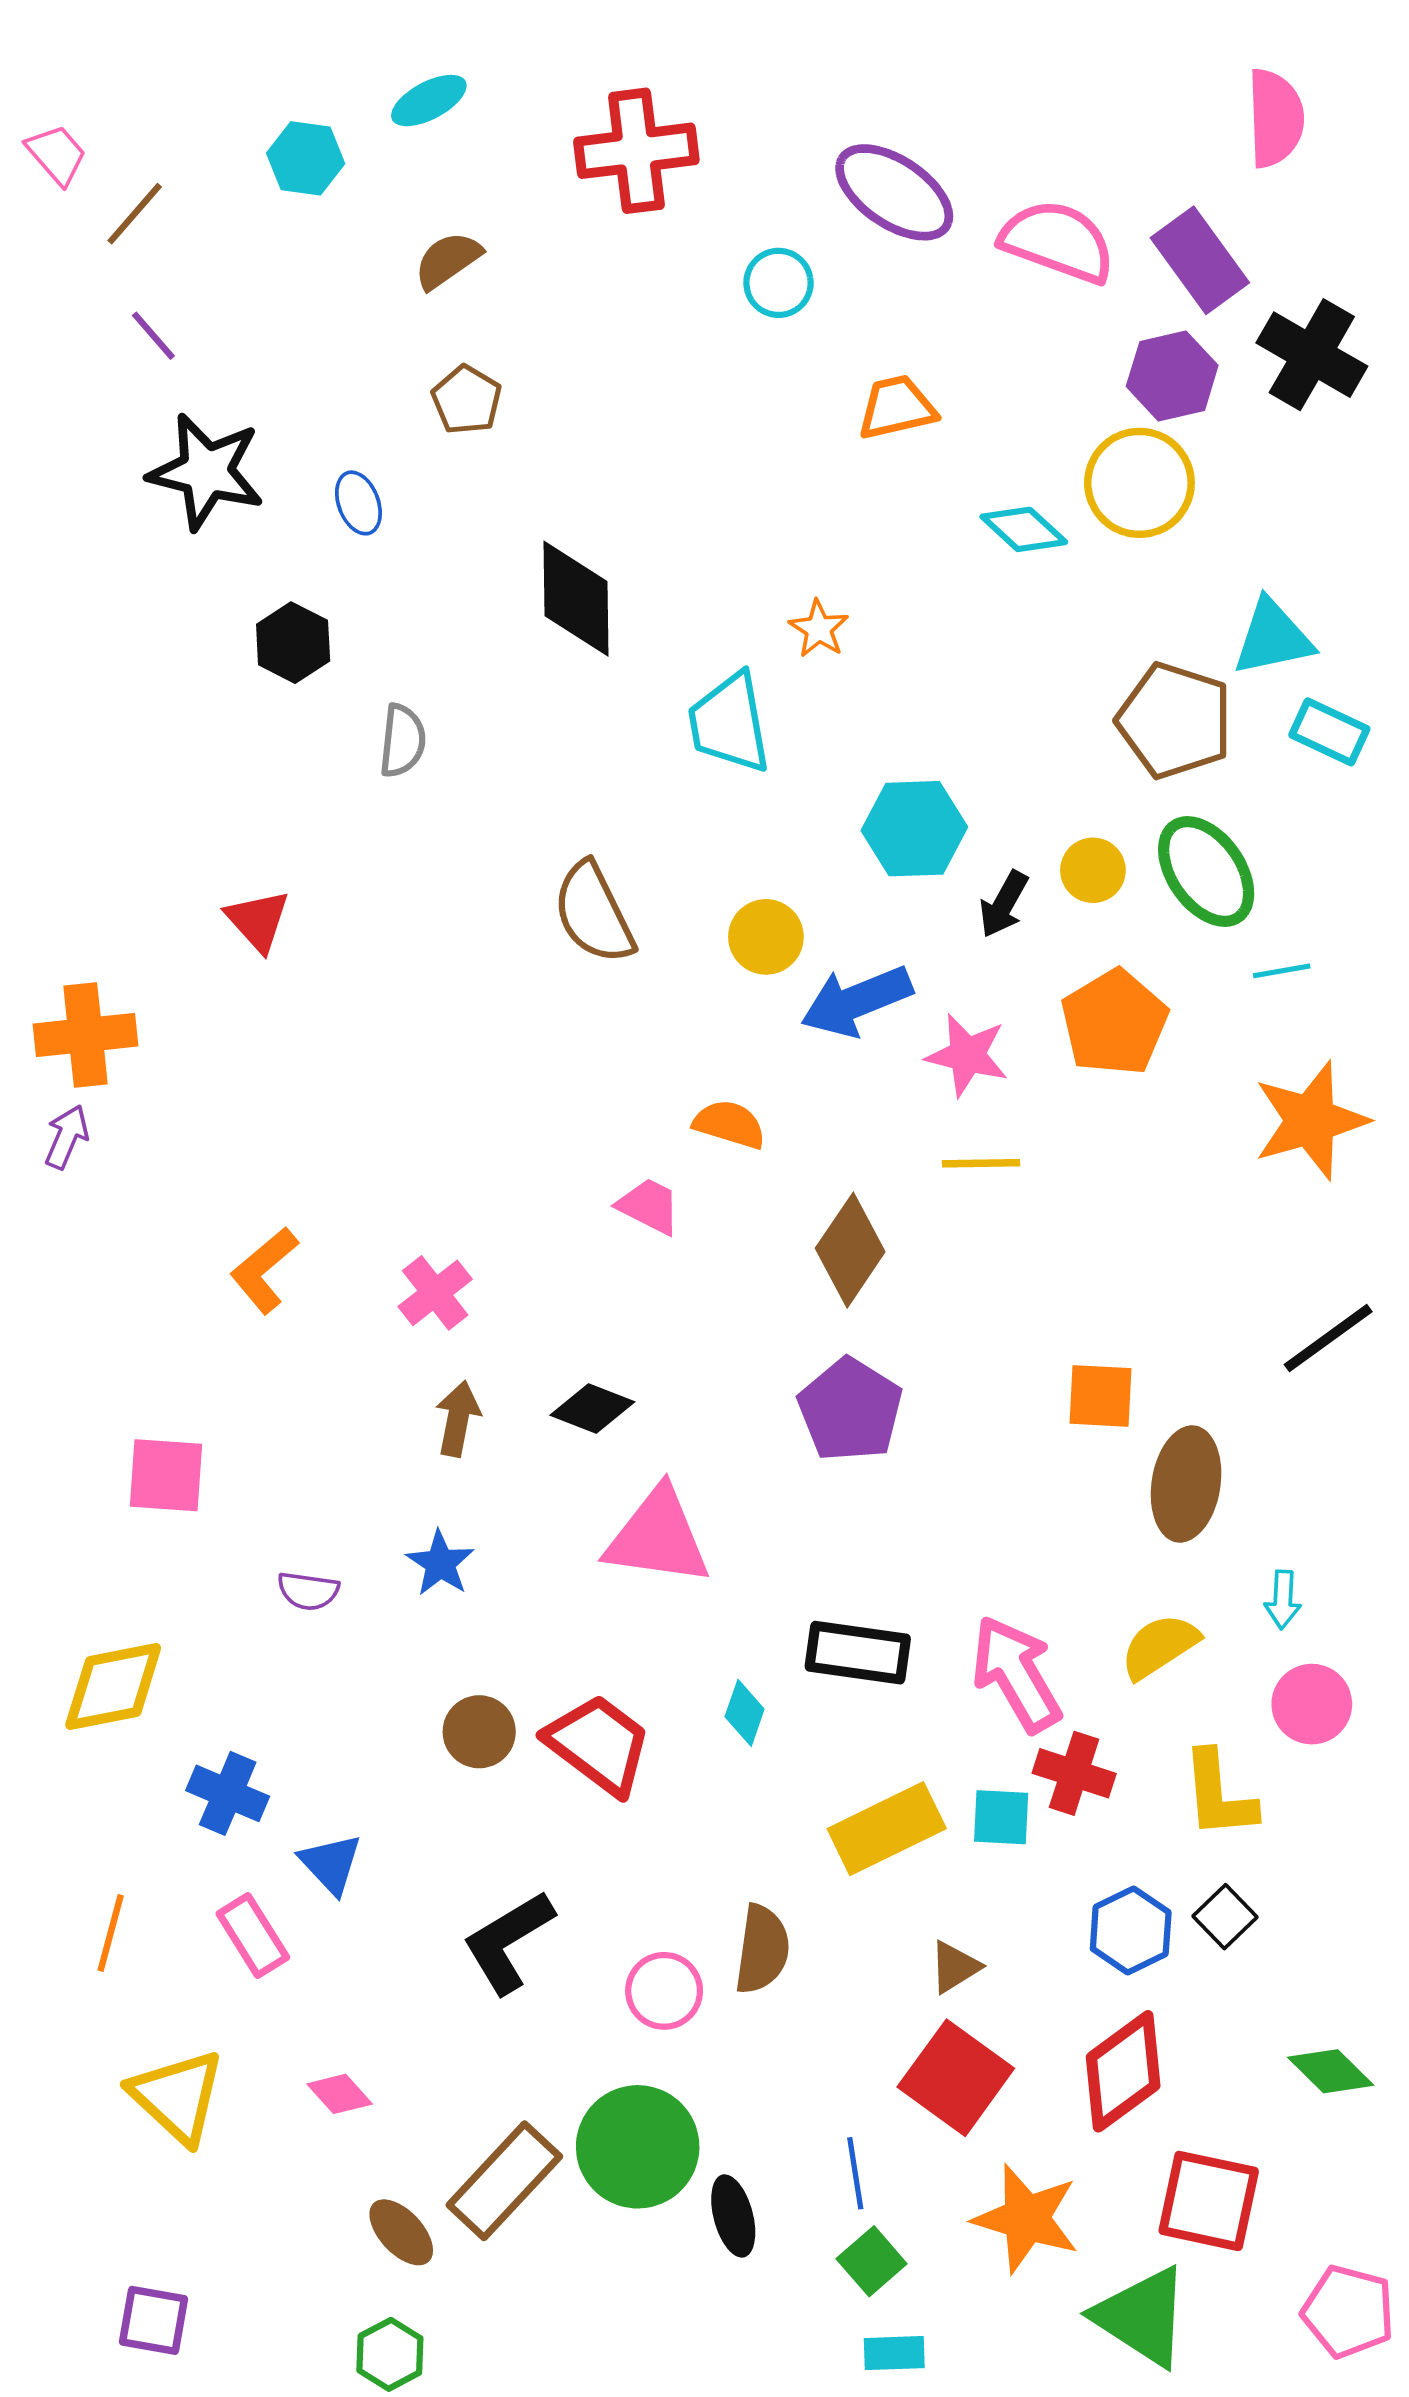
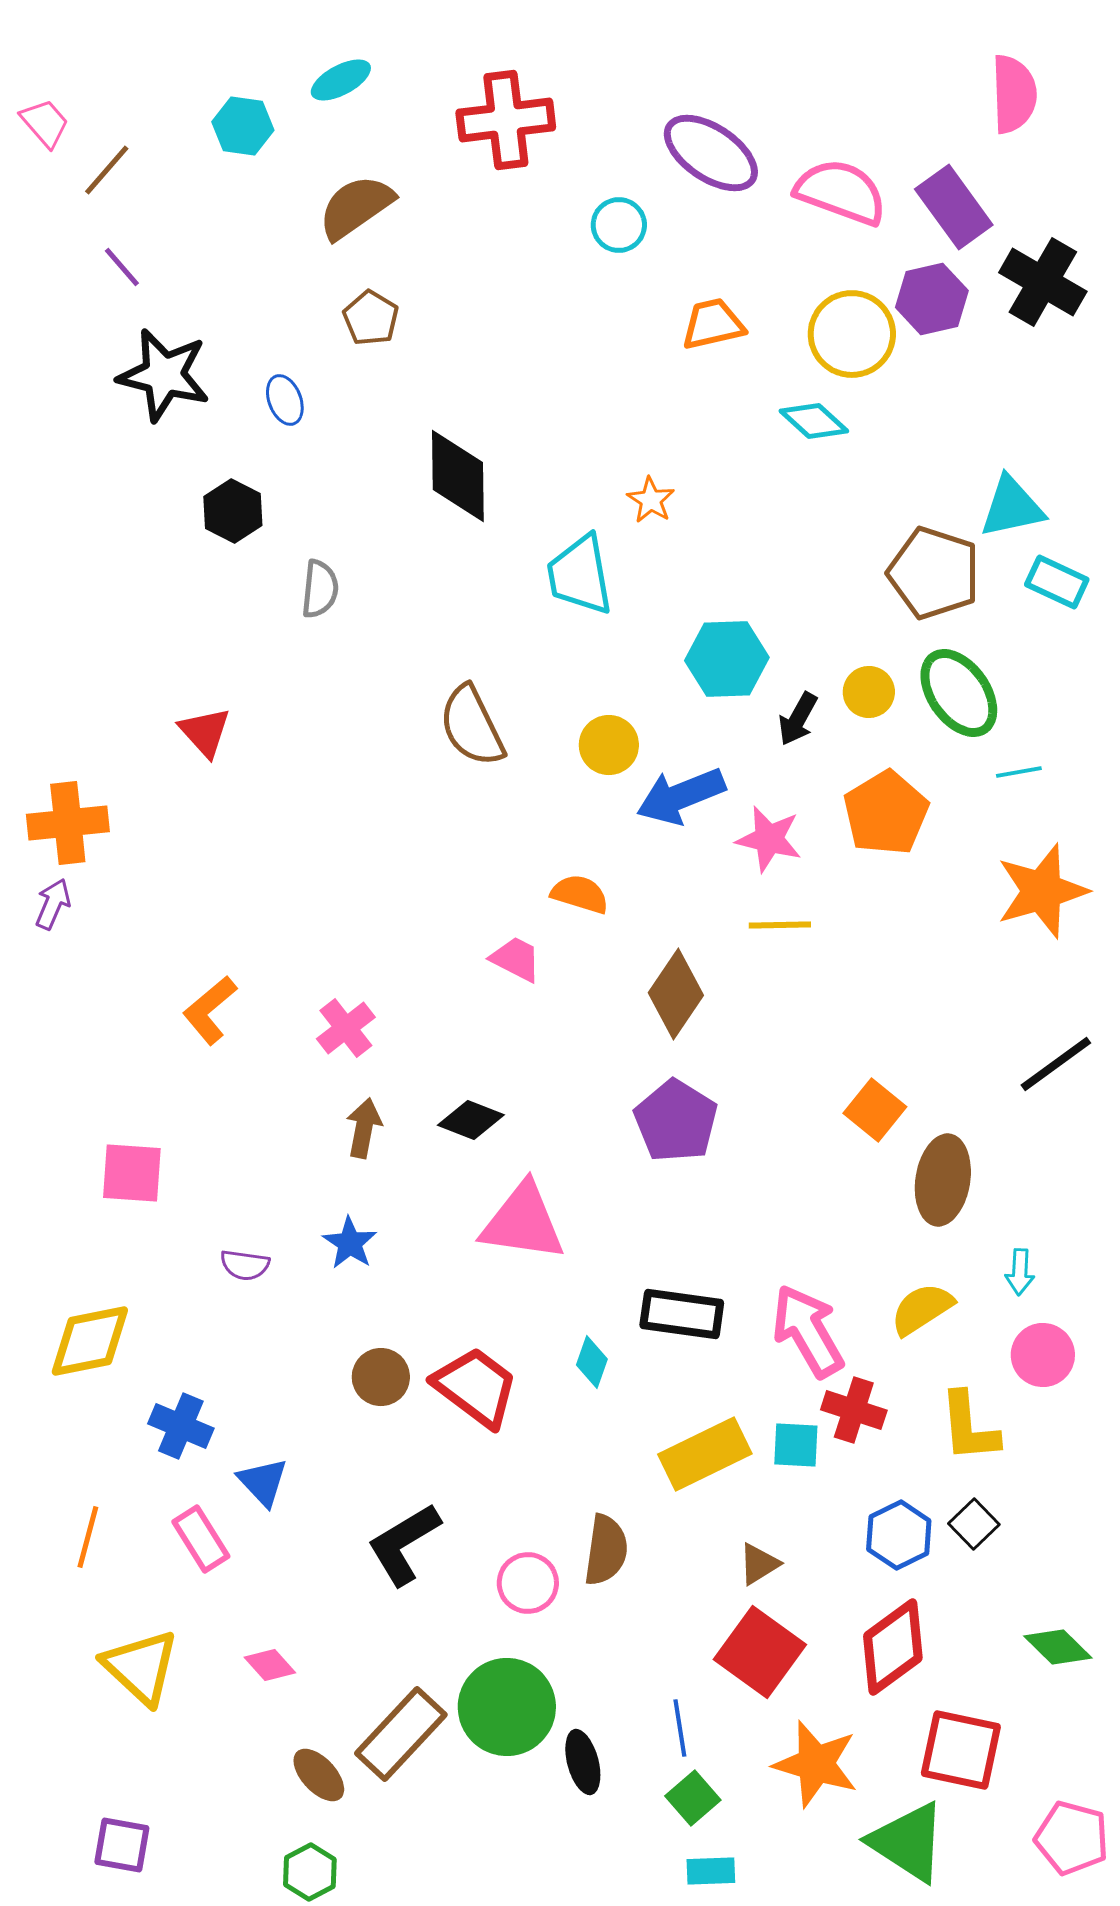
brown semicircle: (448, 260) -> (356, 207), size x1.4
yellow circle: (1139, 483) -> (852, 334), moved
orange square: (1100, 1396) -> (875, 1110), turned 36

